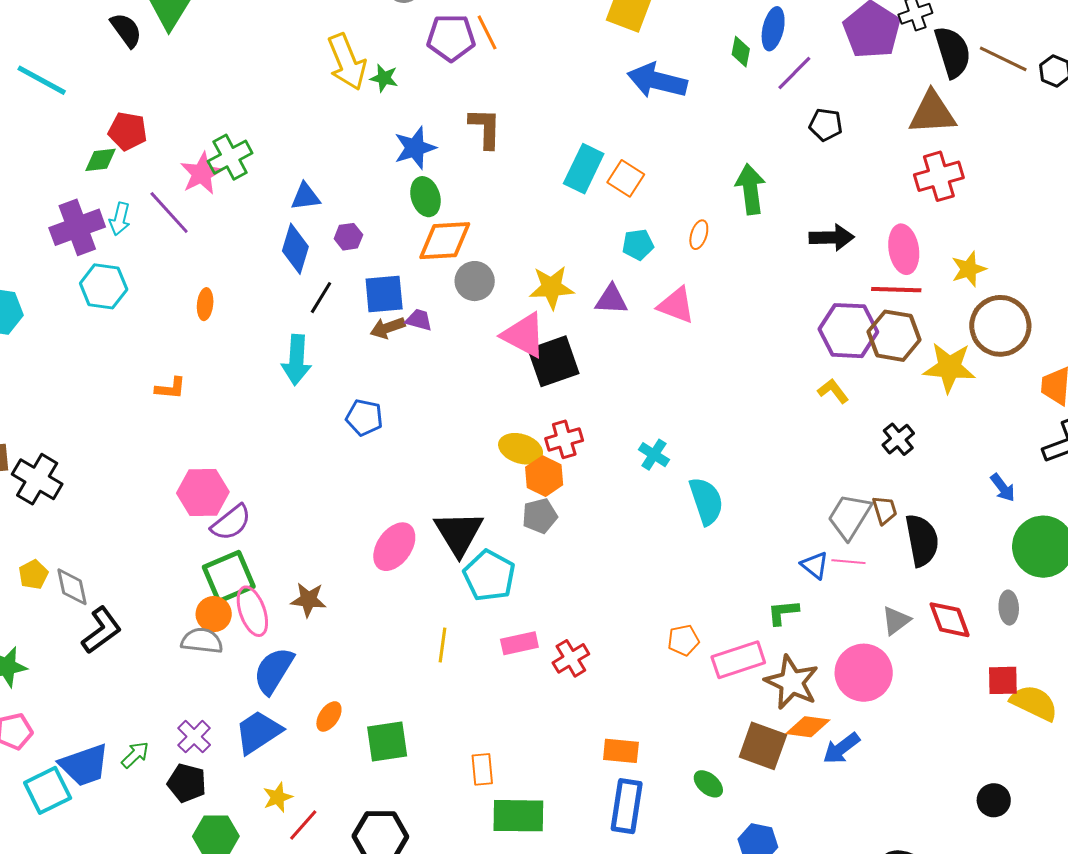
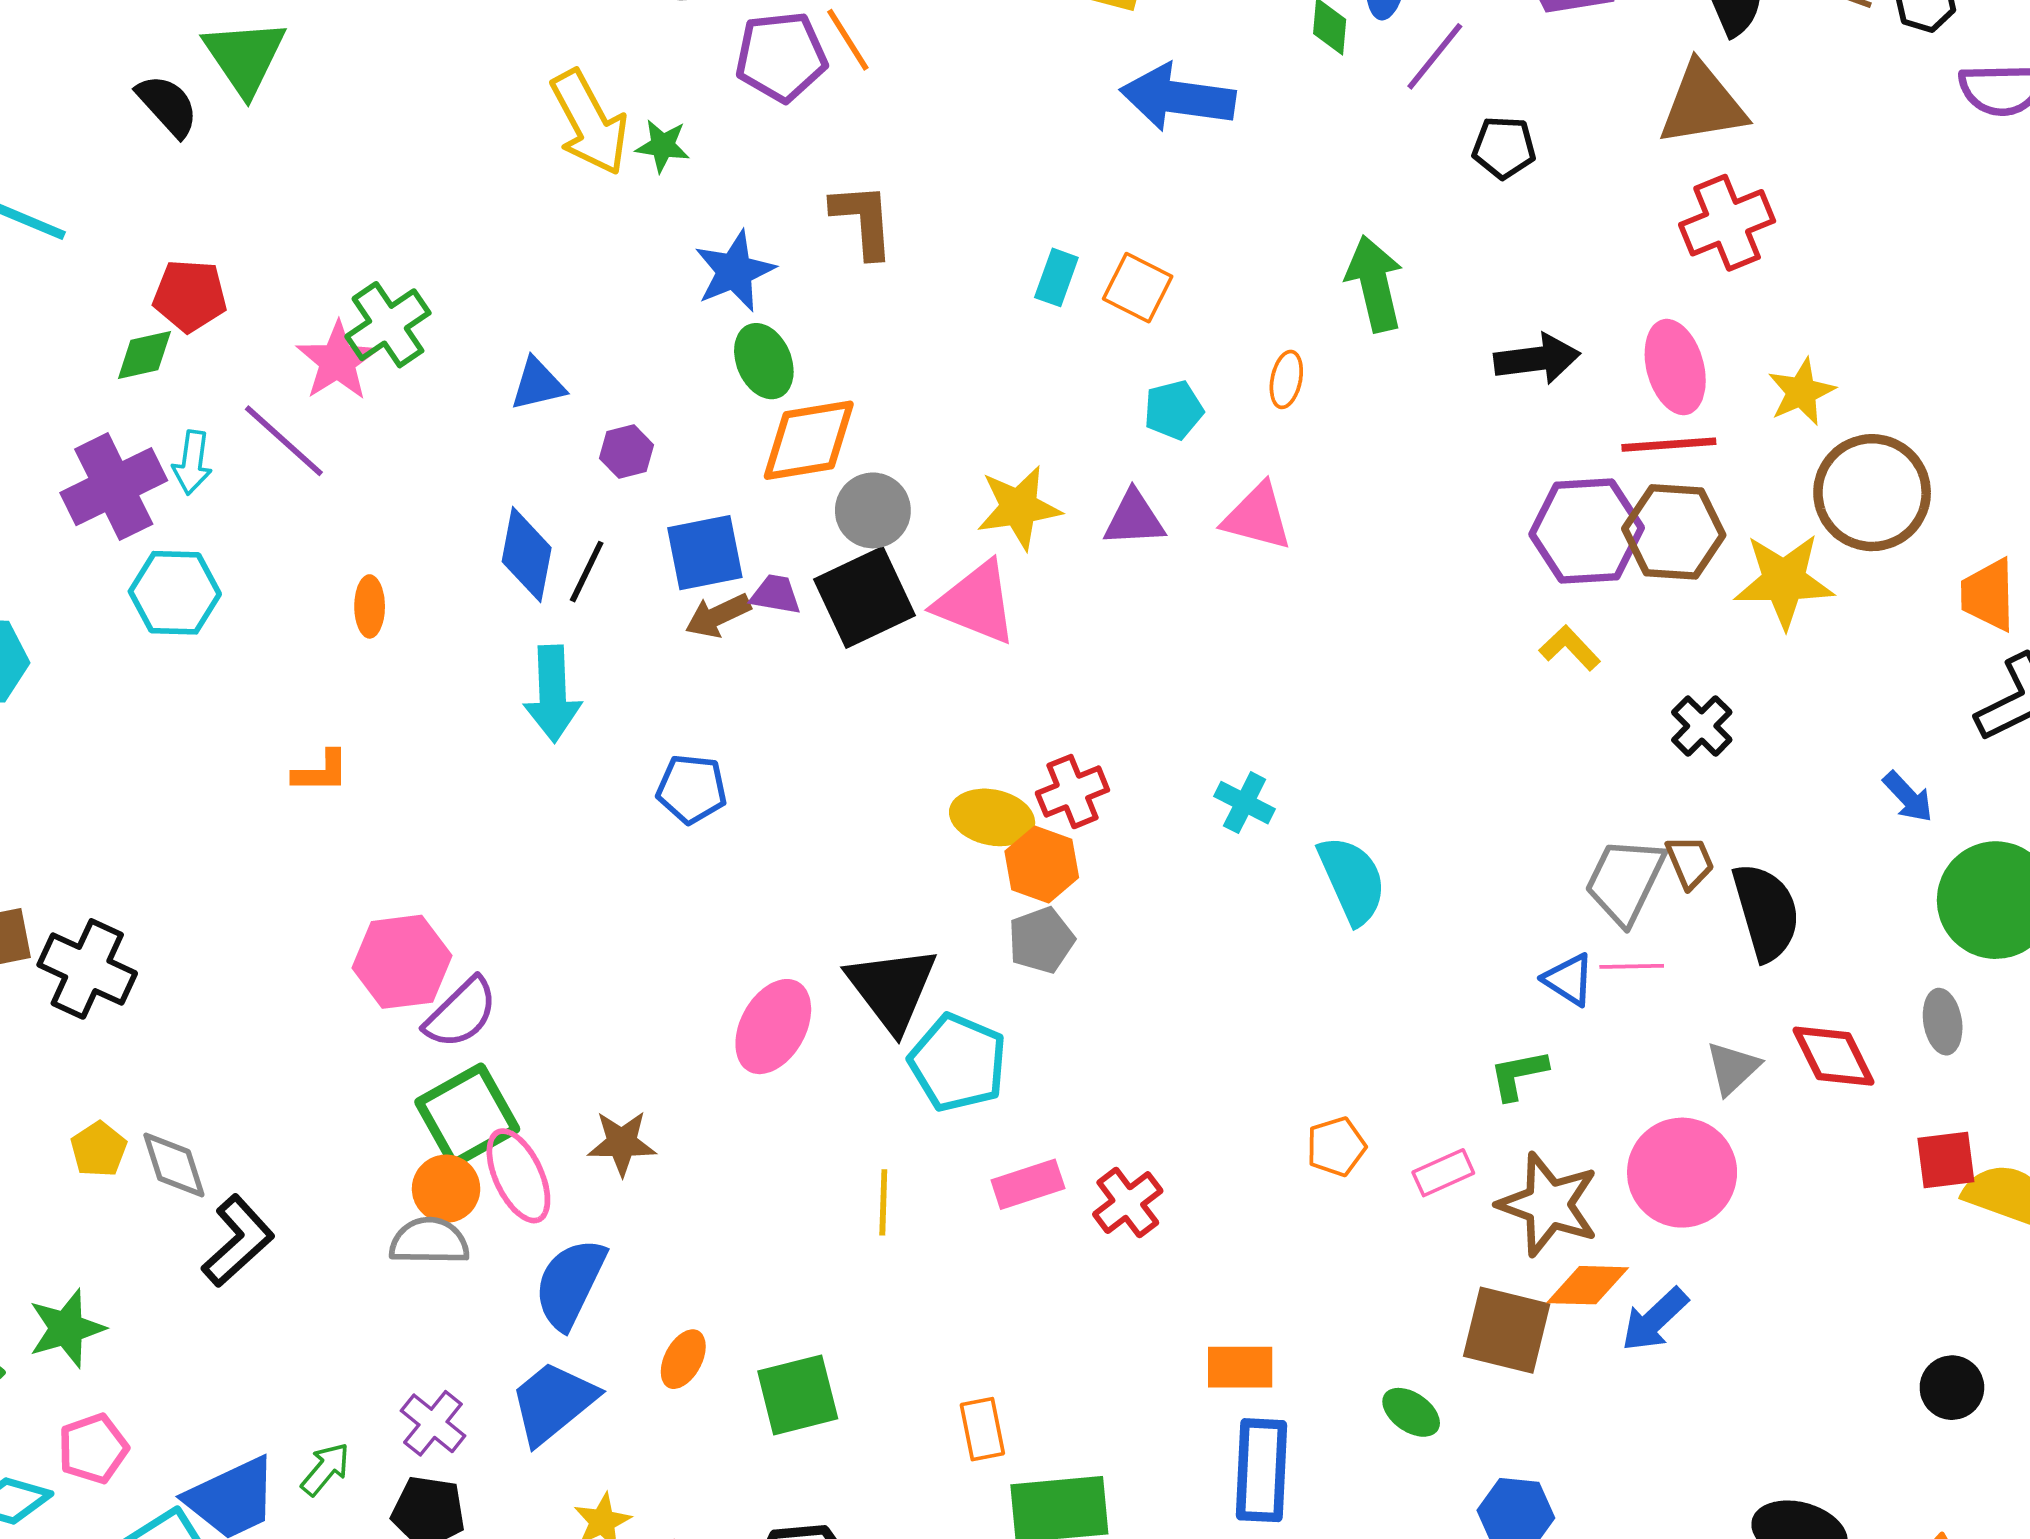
cyan rectangle: (584, 169) -> (1056, 277), size x0.6
blue diamond: (295, 249) -> (527, 555), moved
black square: (554, 361) -> (864, 597), moved
pink rectangle: (738, 660) -> (1443, 1173), size x0.6

